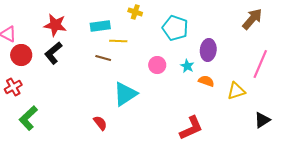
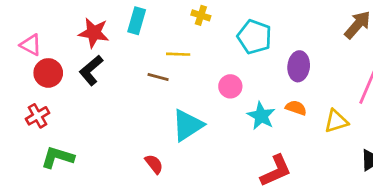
cyan rectangle: (100, 26) -> (137, 21), moved, turned -66
cyan star: (187, 66) -> (261, 116), moved, size x1.5
green L-shape: (28, 118) -> (58, 157), turned 60

